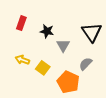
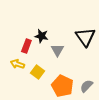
red rectangle: (21, 23) -> (26, 46), moved
gray semicircle: (86, 64) -> (86, 86), moved

